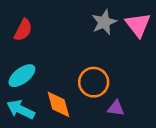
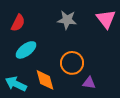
gray star: (104, 22) -> (67, 20), moved, turned 30
cyan ellipse: (22, 76) -> (26, 50), moved

